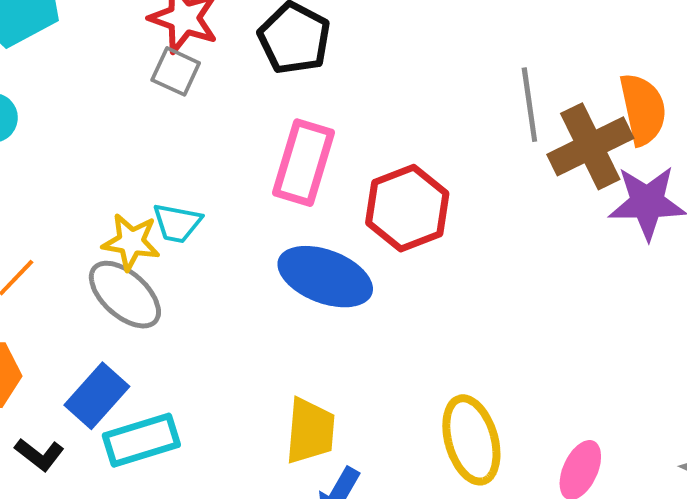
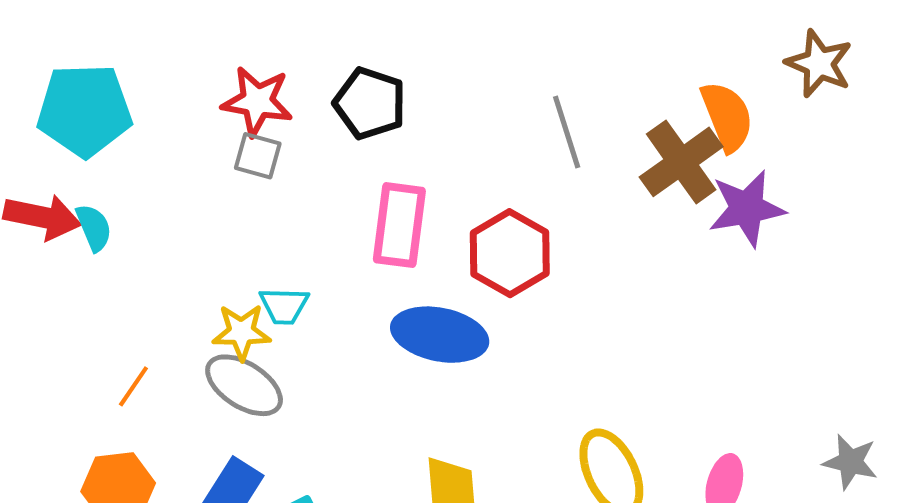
gray line: (529, 105) -> (567, 132), moved

